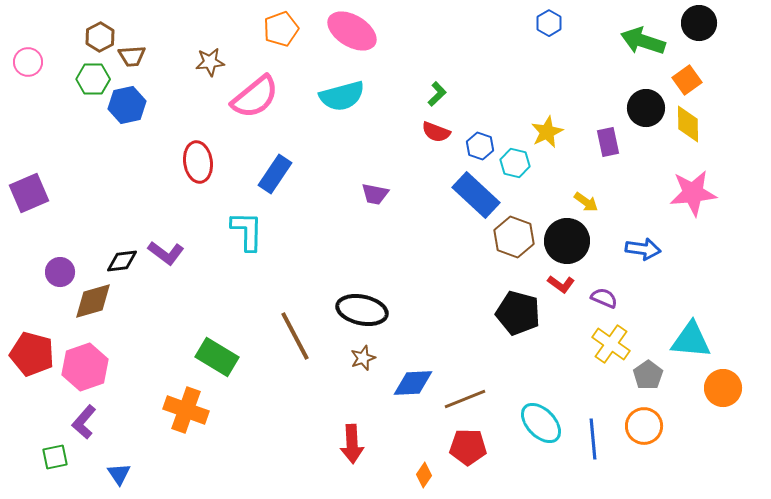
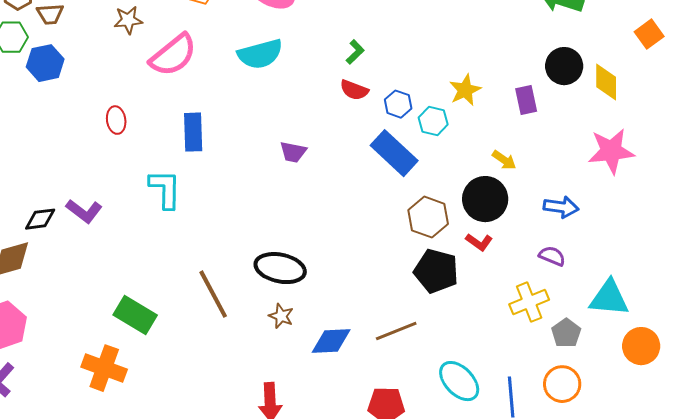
orange square: (687, 80) -> (649, 34), moved
red ellipse: (198, 162) -> (116, 120), size x0.7
blue rectangle: (275, 174) -> (193, 132), turned -36
brown hexagon: (514, 237) -> (428, 217), moved
purple semicircle: (604, 298) -> (552, 256), moved
yellow cross: (611, 344) -> (529, 302), turned 33
brown star: (363, 358) -> (281, 316), turned -30
brown line: (465, 399) -> (396, 331), moved

